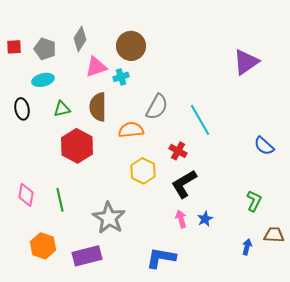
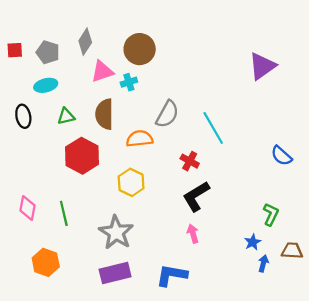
yellow hexagon: (143, 171) -> (131, 182), moved
blue star: (205, 219) -> (253, 242), moved
purple rectangle: (87, 256) -> (115, 273), moved

